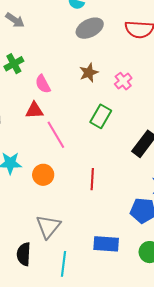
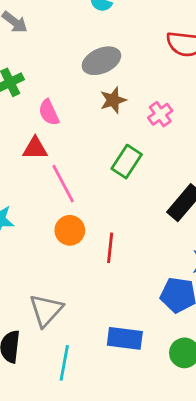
gray ellipse: (90, 28) -> (101, 61), moved
orange circle: (43, 175) -> (70, 230), moved

